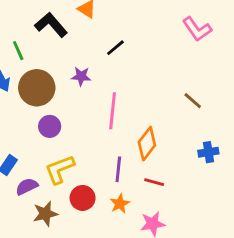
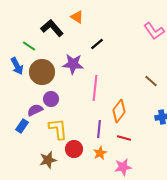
green line: (18, 51) -> (29, 46), turned -32
purple star: (81, 76) -> (73, 64), size x1.5
yellow L-shape: (60, 169) -> (58, 129), turned 105
purple semicircle: (27, 186) -> (35, 110), moved

